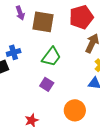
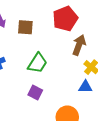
brown square: (43, 22) -> (25, 27), size x0.7

